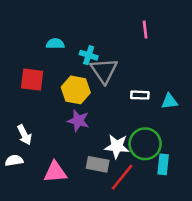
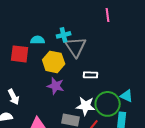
cyan semicircle: (55, 44) -> (38, 40), moved
cyan cross: (89, 55) -> (64, 35), turned -32
white rectangle: (140, 95) -> (91, 75), moved
cyan triangle: (169, 101) -> (127, 96), moved, turned 32

